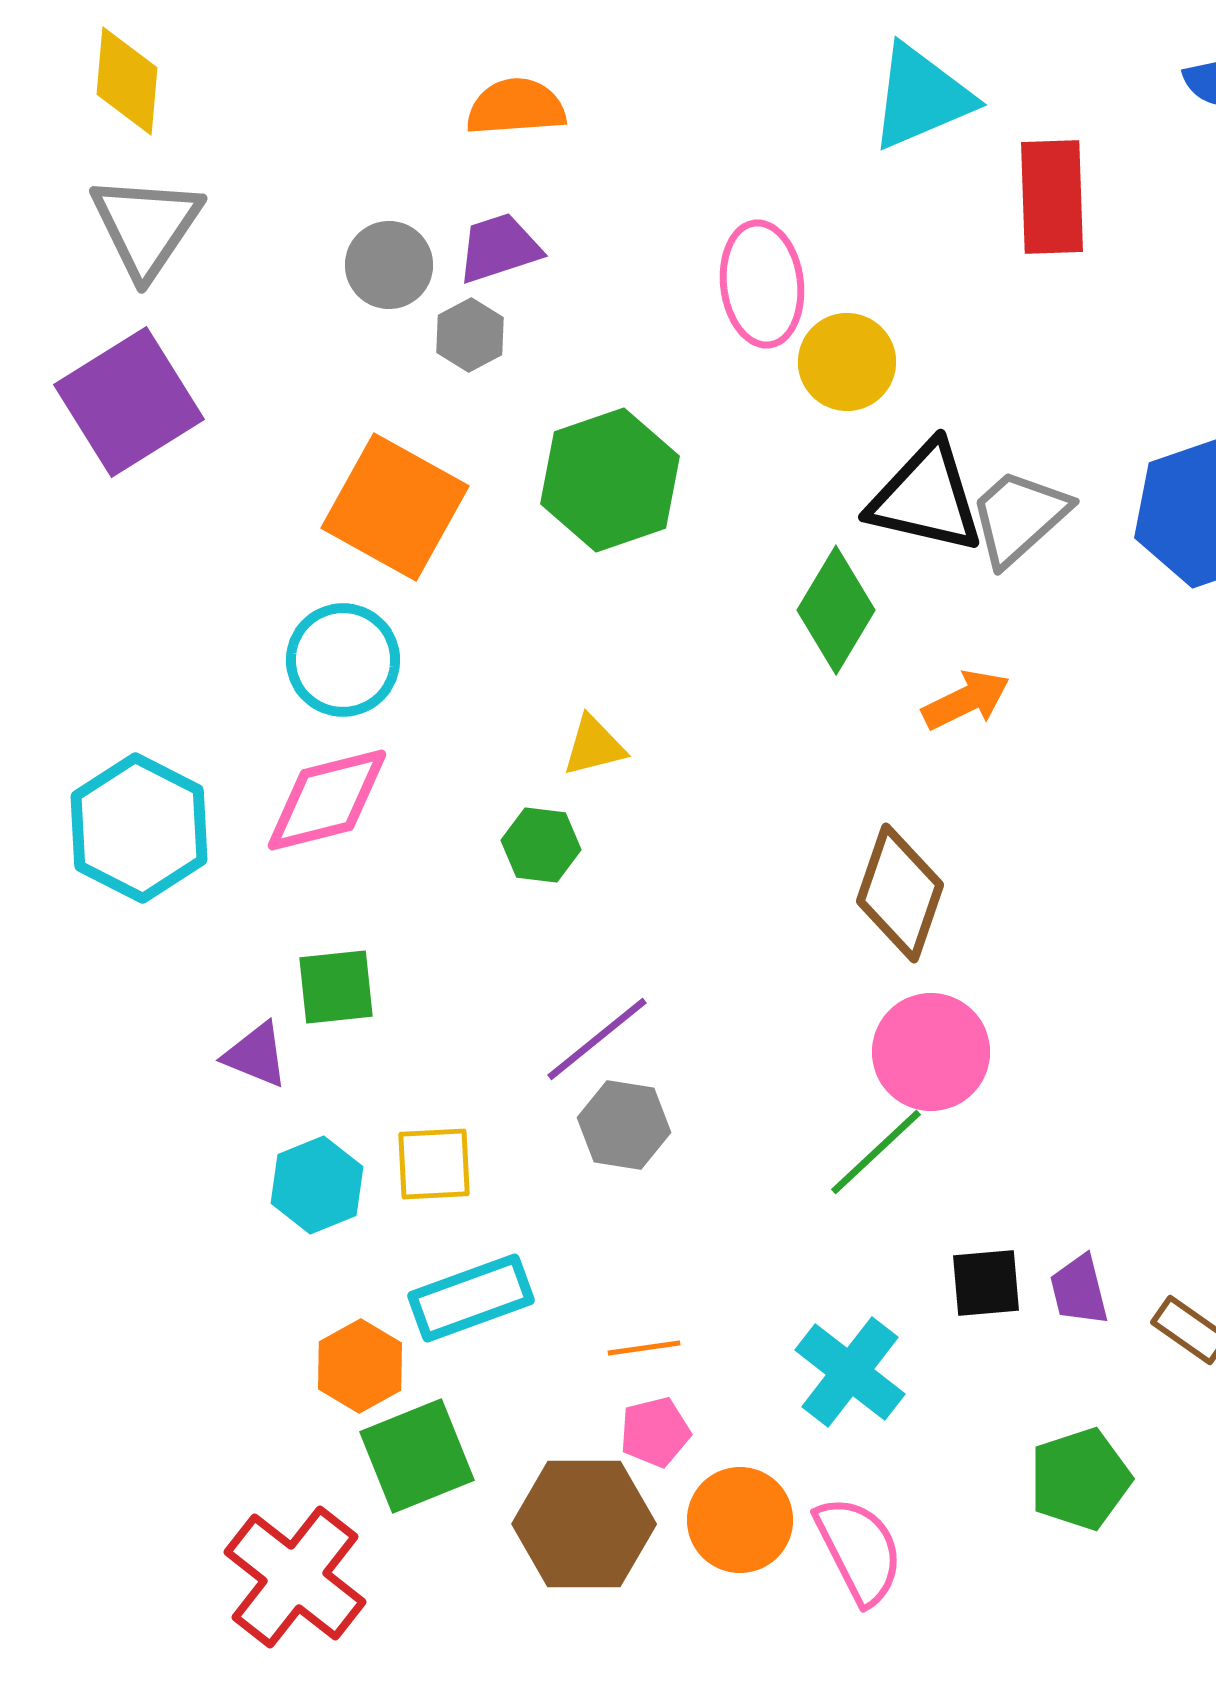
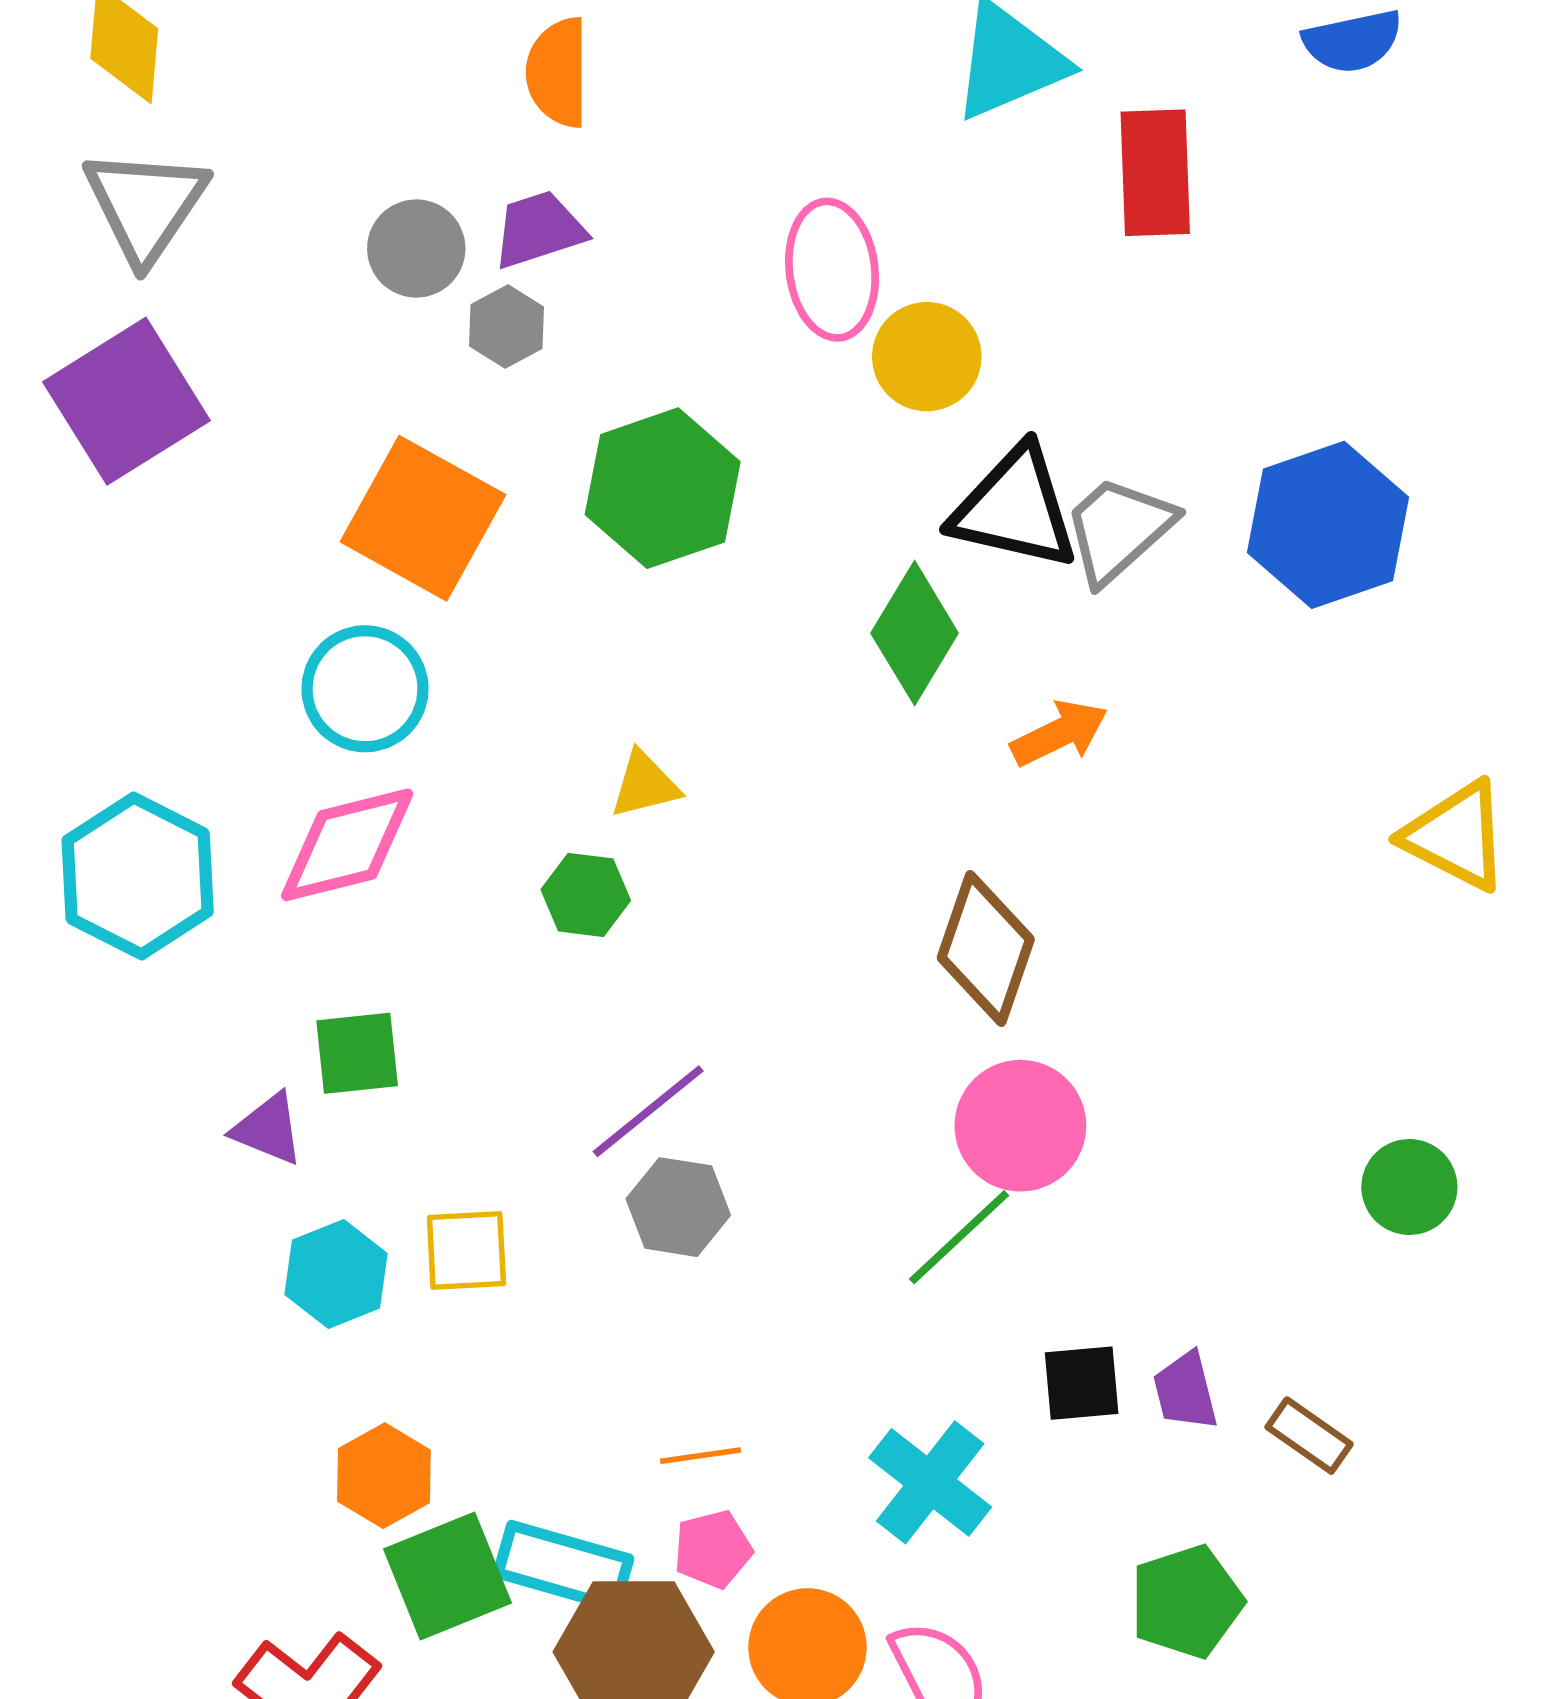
orange semicircle: (516, 107) -> (558, 72), turned -86
cyan rectangle: (471, 1298) -> (563, 1566), moved, turned 36

